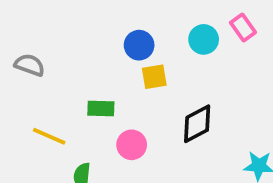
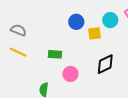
yellow square: (154, 77) -> (95, 33), moved
yellow line: (49, 136) -> (18, 52), moved

